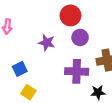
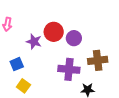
red circle: (70, 15) -> (54, 32), moved
purple star: (47, 43) -> (34, 41), moved

